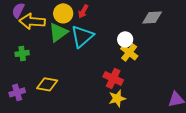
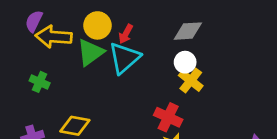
red arrow: (83, 11) -> (126, 34), moved
gray diamond: (152, 17) -> (188, 31), moved
green cross: (22, 53) -> (40, 82), turned 32

